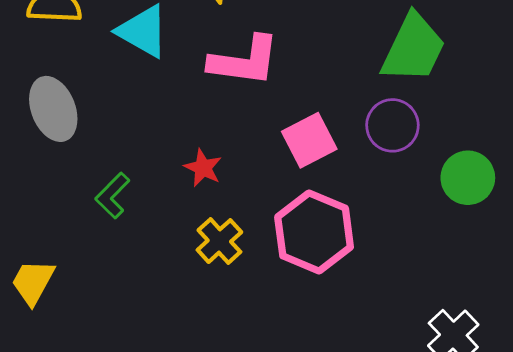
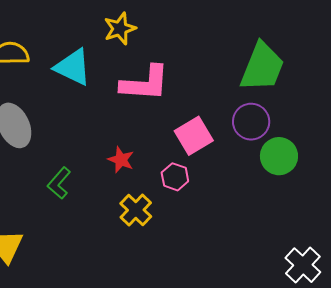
green circle: (468, 178) -> (279, 156), moved
pink hexagon: (314, 232) -> (175, 177), moved, size x0.5

